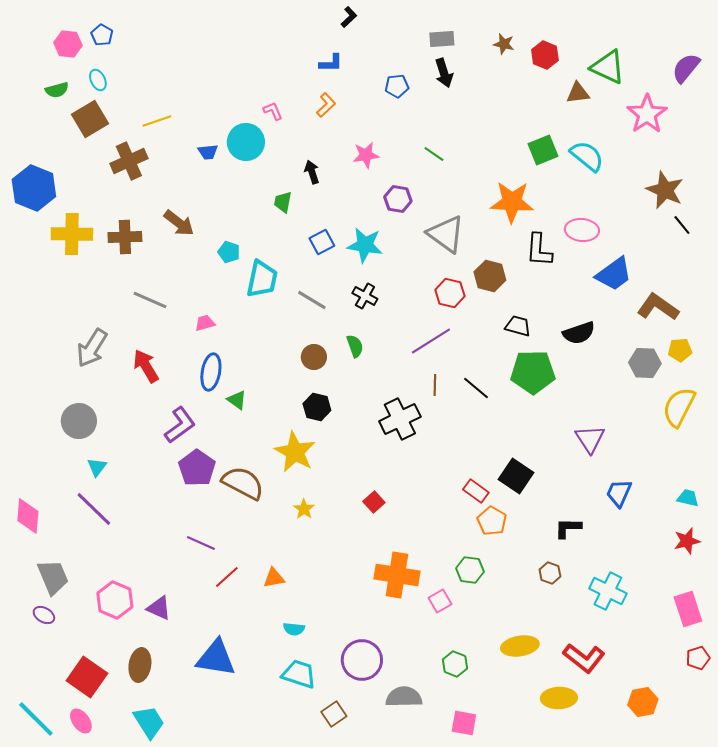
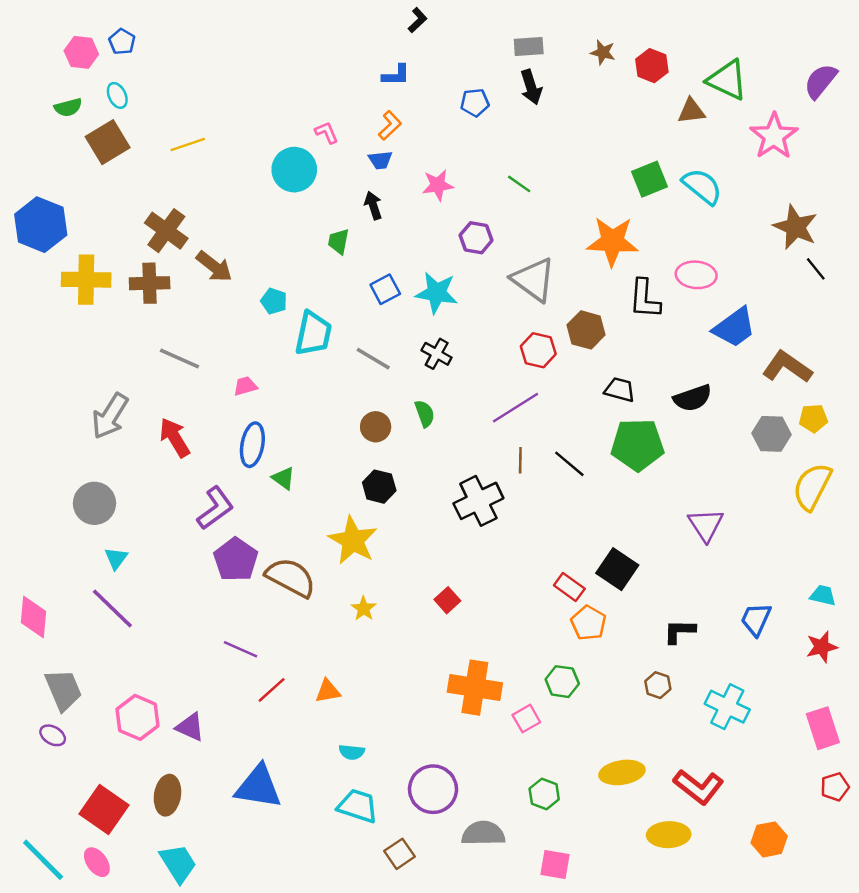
blue trapezoid: (208, 152) -> (380, 160), moved
brown cross: (129, 161) -> (166, 231), moved, turned -30
blue trapezoid: (619, 493) -> (756, 619), moved

